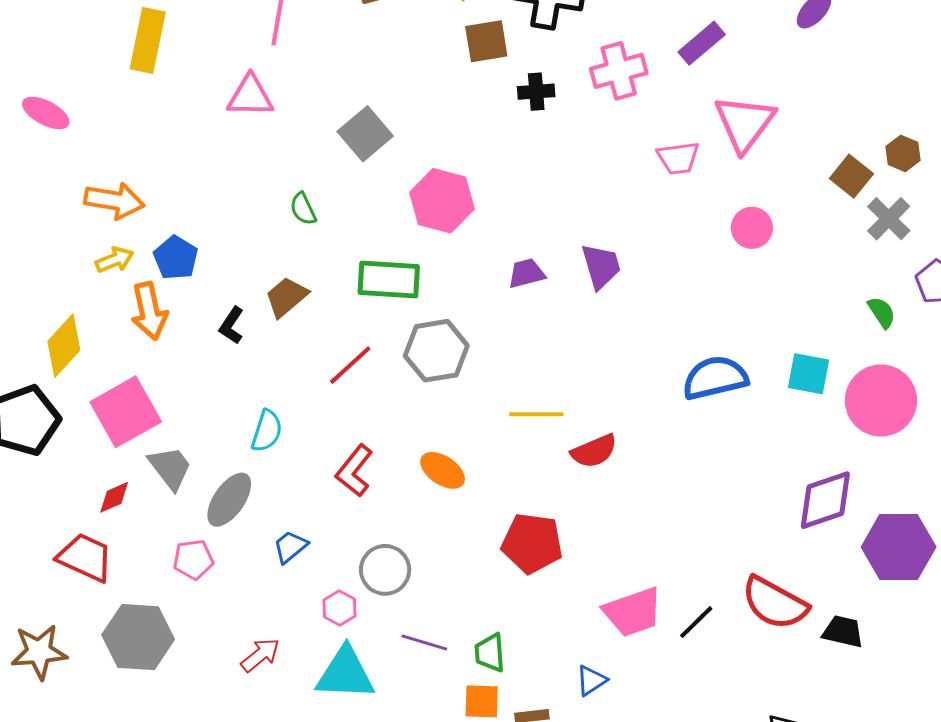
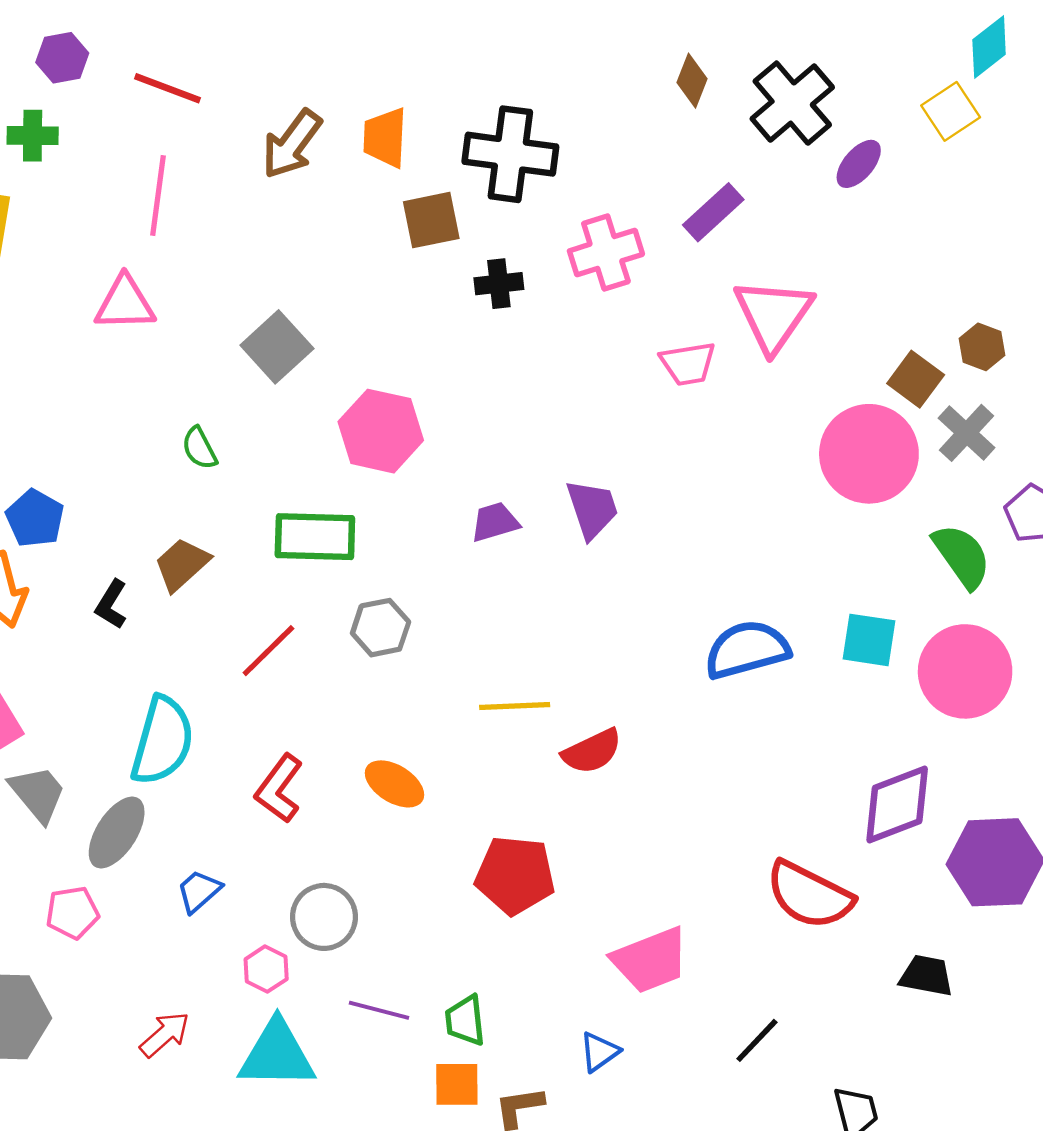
pink circle: (752, 228) -> (869, 454), moved, size x1.8
green semicircle: (882, 312) -> (962, 556), size x1.6
gray hexagon: (436, 351) -> (381, 628), size x0.7
cyan semicircle: (267, 431) -> (162, 741), size x1.6
red semicircle: (775, 603) -> (809, 895), moved
black line: (696, 622) -> (757, 1040), moved

